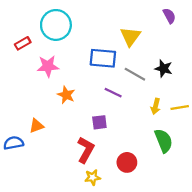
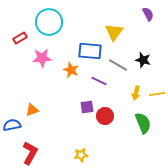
orange star: (66, 95) -> (71, 70), moved
red L-shape: (86, 150) -> (30, 153), moved
red circle: (127, 162) -> (105, 116), moved

